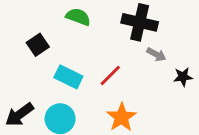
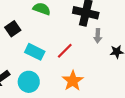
gray arrow: (156, 54) -> (98, 36), turned 64

